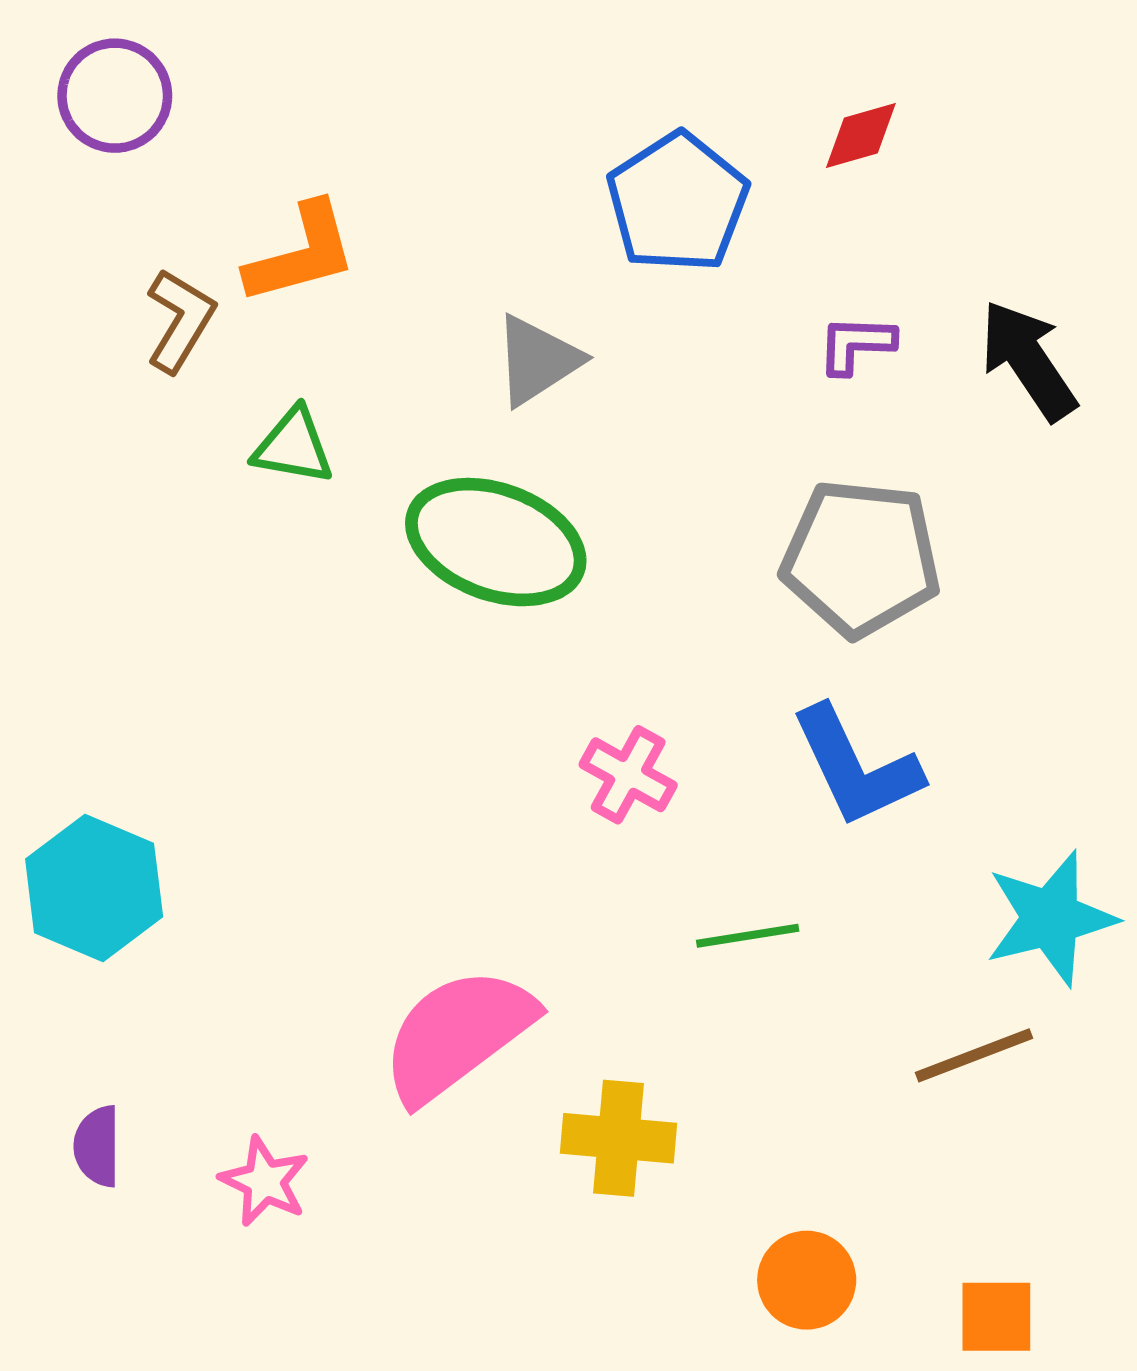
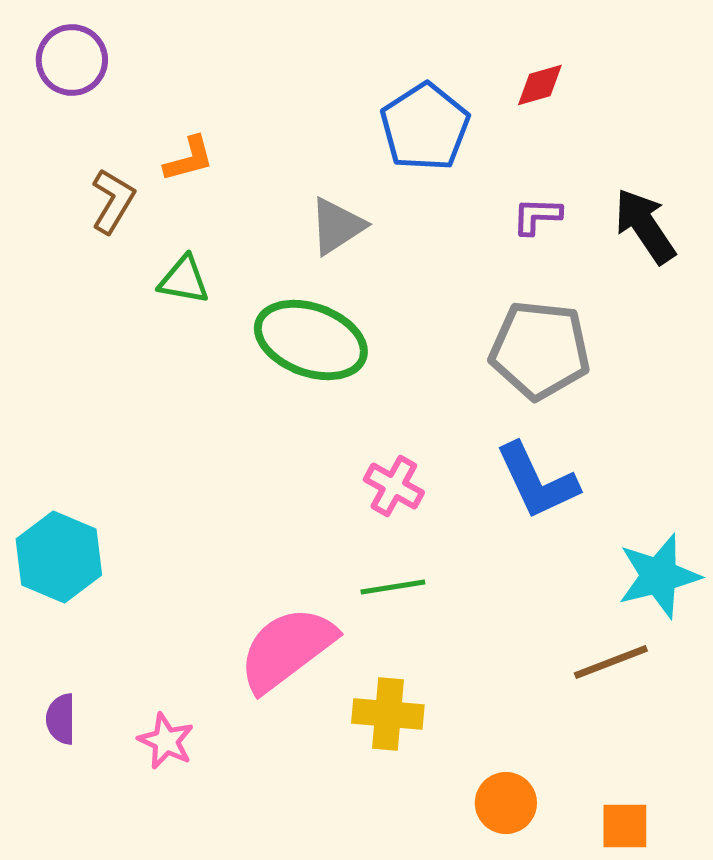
orange L-shape: (301, 253) -> (189, 159), size x0.7
green line: (748, 936) -> (393, 587), moved

